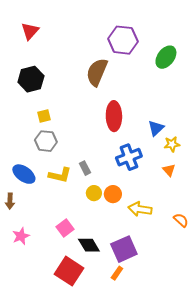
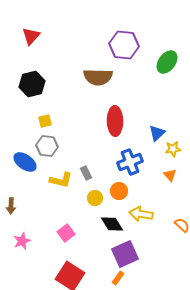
brown semicircle: (97, 72) -> (98, 77), turned -112
blue ellipse: (24, 174) -> (25, 162), moved
orange circle: (113, 194) -> (119, 191), moved
black diamond: (89, 245) -> (112, 224), moved

